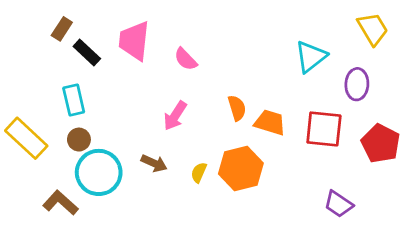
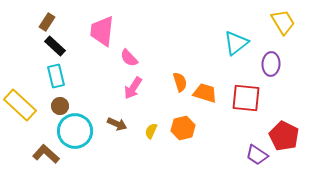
black rectangle: (87, 53) -> (55, 46), moved
pink semicircle: (186, 59) -> (129, 58), moved
red pentagon: (381, 143) -> (284, 136), moved
orange hexagon: (241, 169) -> (183, 128), size x0.7

